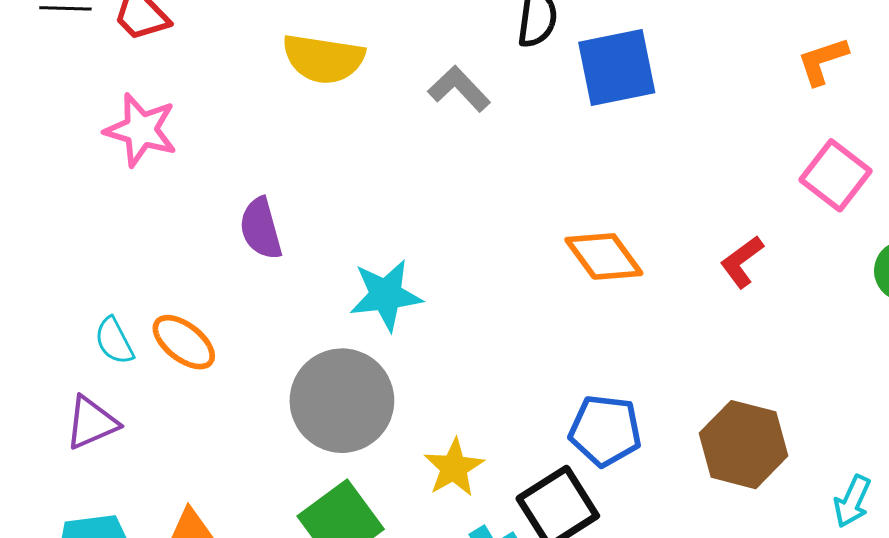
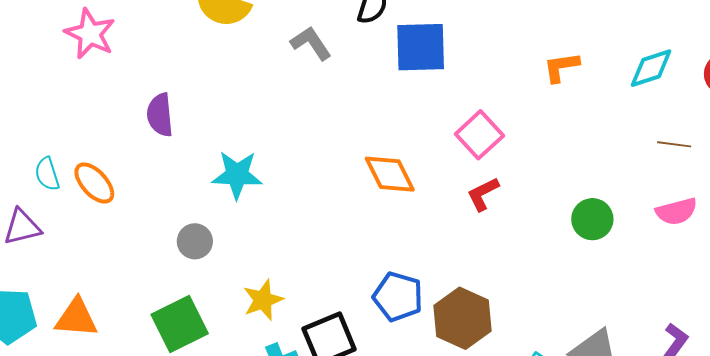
pink square: (836, 175) -> (479, 135), moved
gray circle: (342, 401) -> (195, 241), size x0.5
blue pentagon: (605, 430) -> (398, 297), moved

